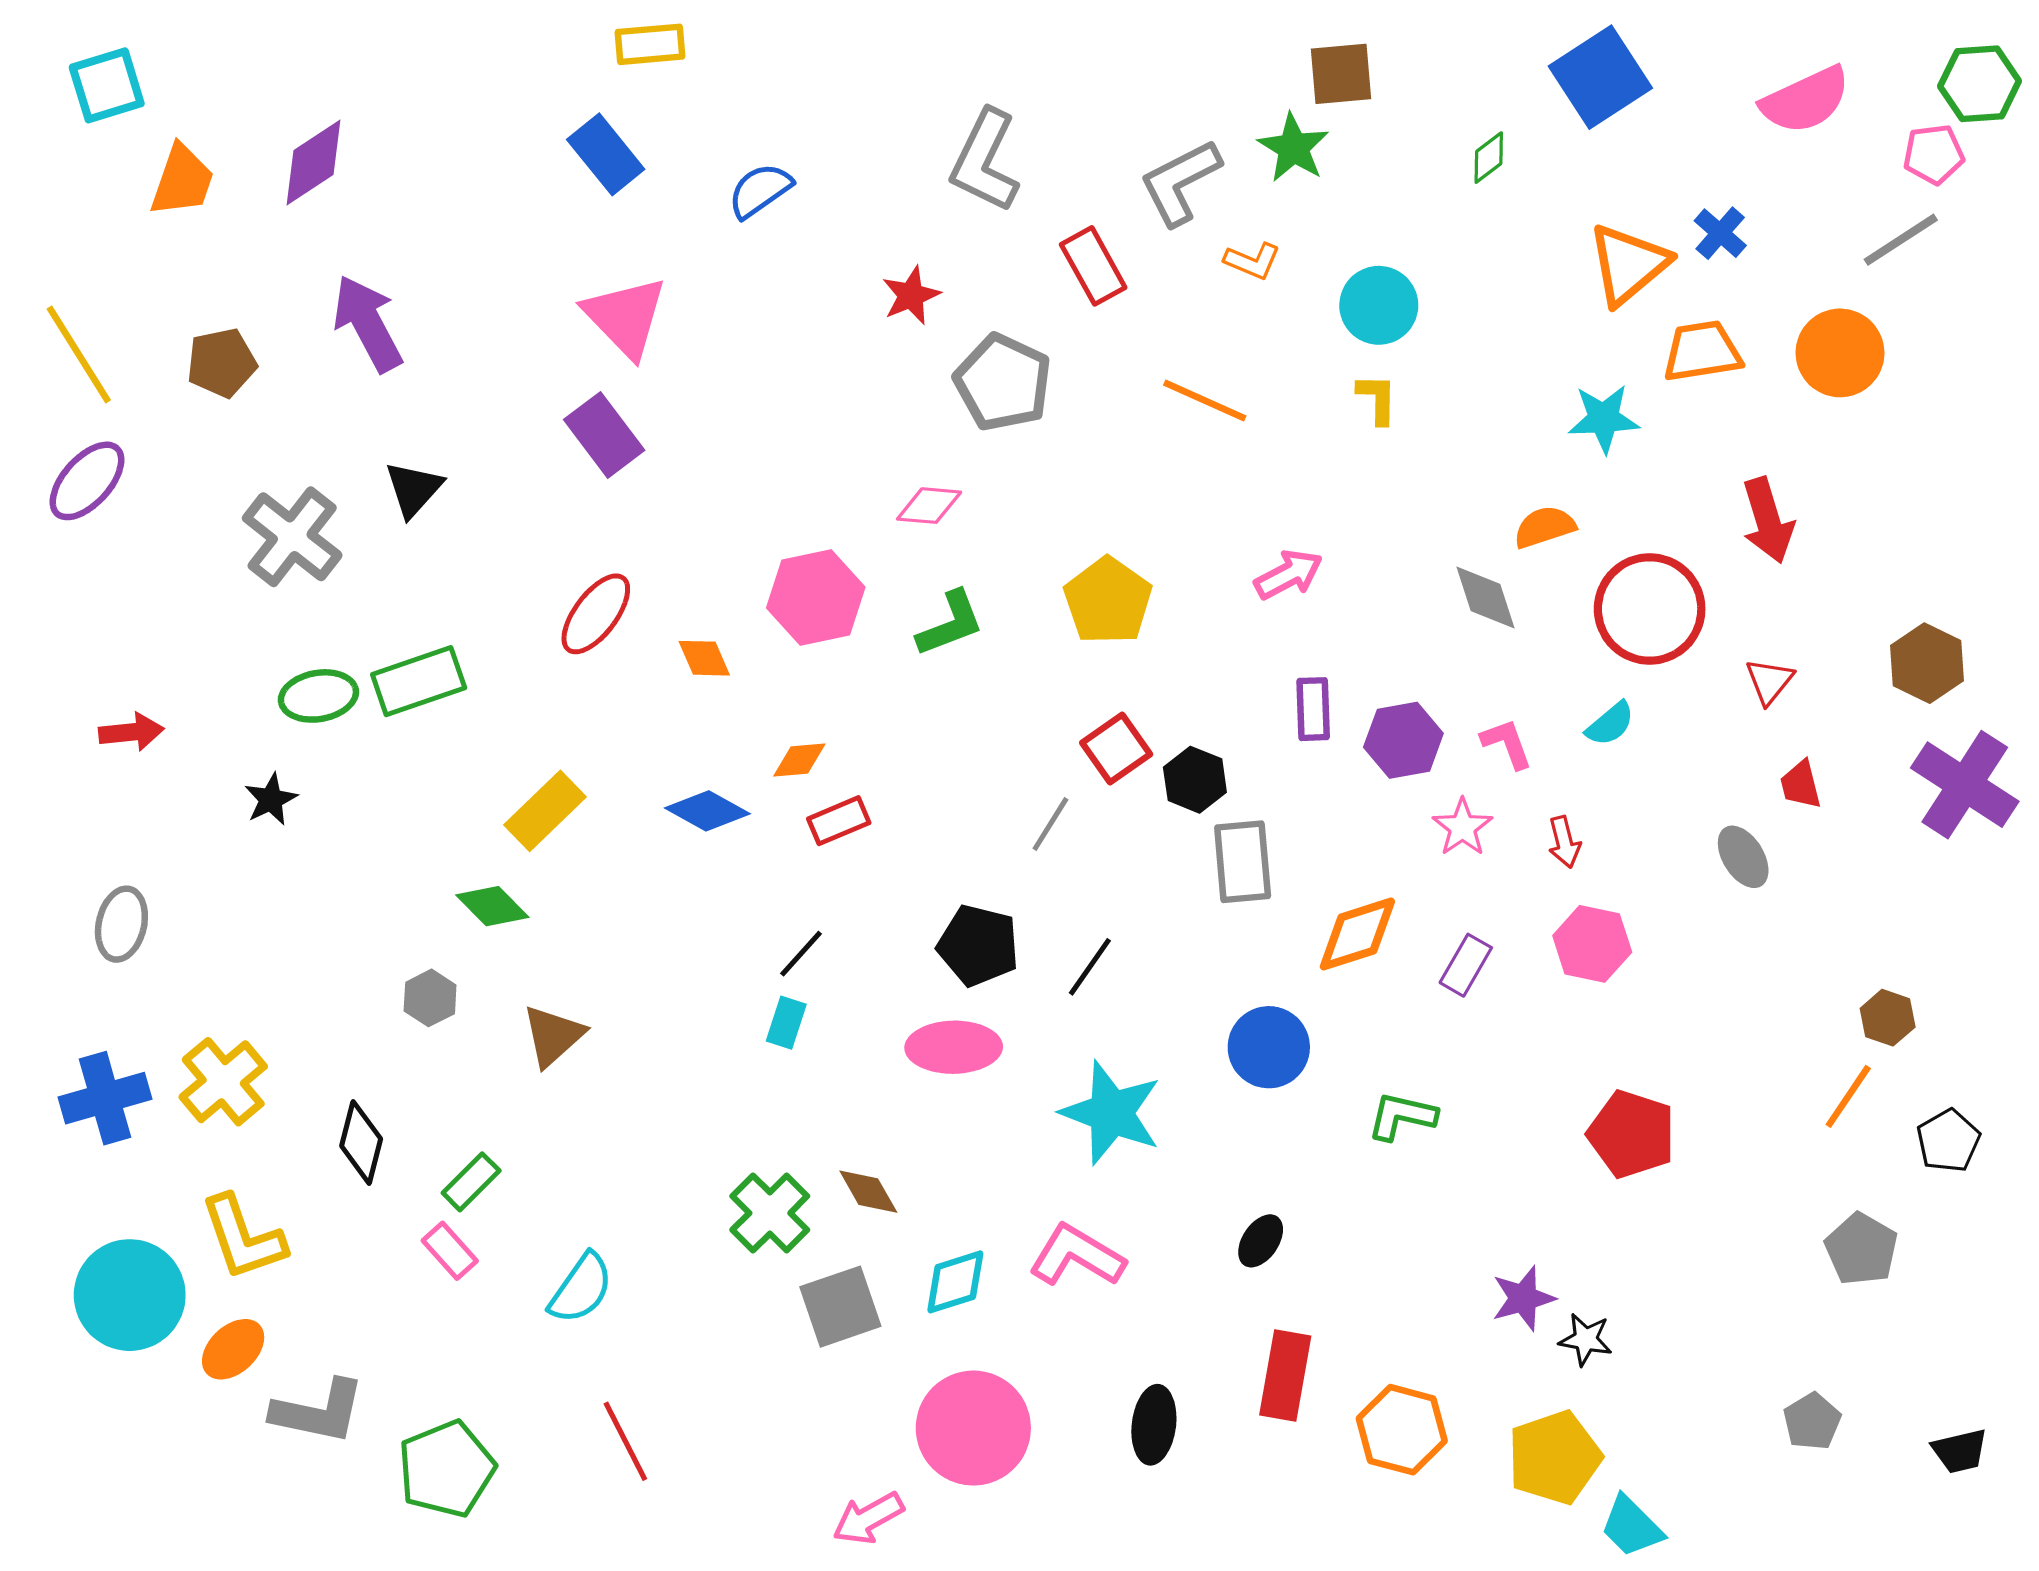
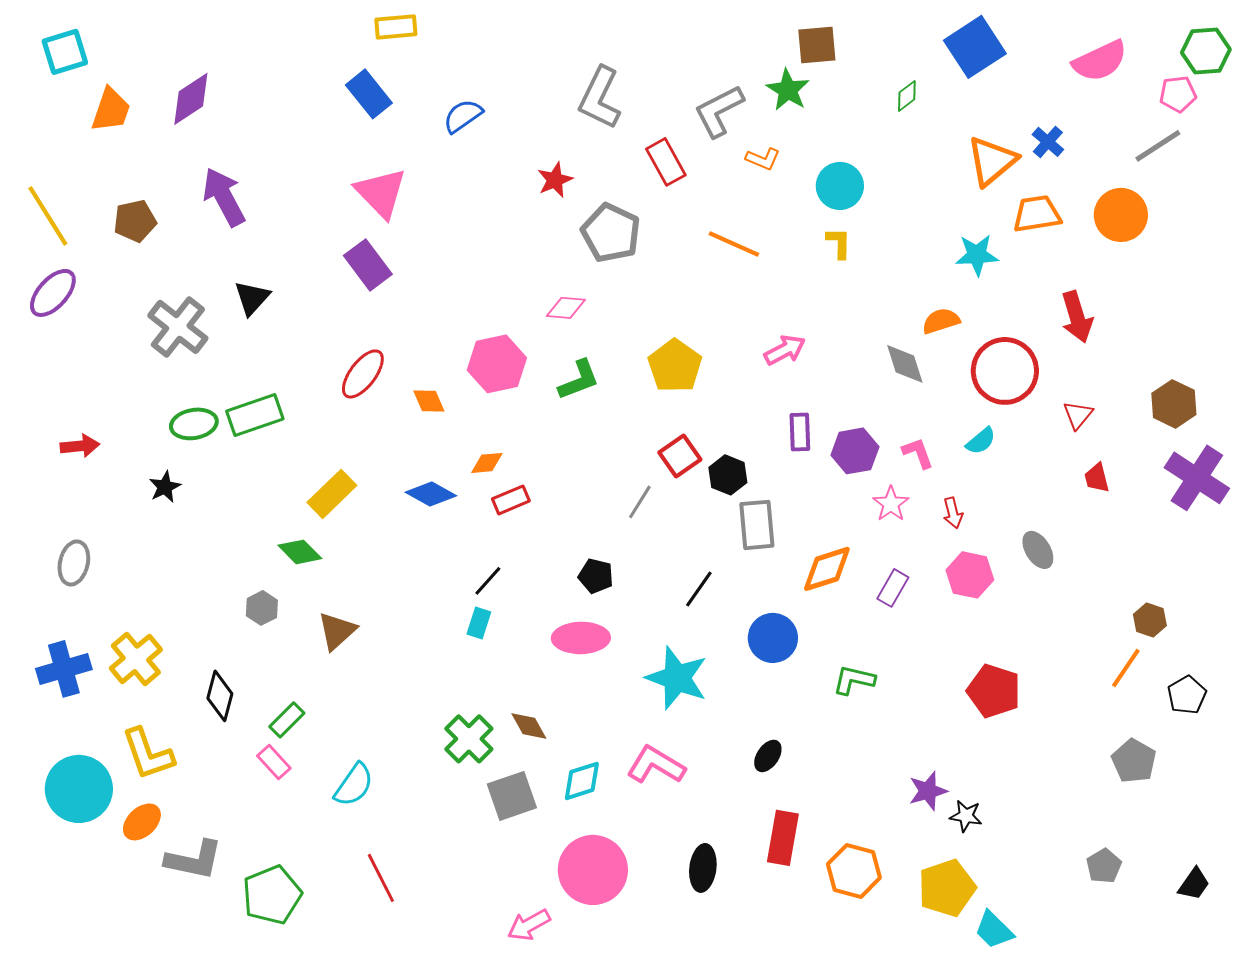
gray ellipse: (1743, 857) -> (1038, 550), moved
black pentagon: (978, 945) -> (596, 576), size x0.7
black line: (1090, 967) -> (699, 589), moved
black trapezoid: (1960, 1451) -> (1194, 884), turned -42

